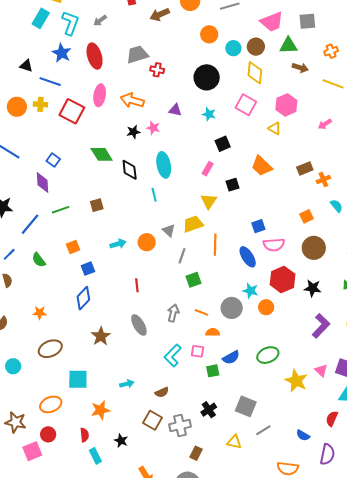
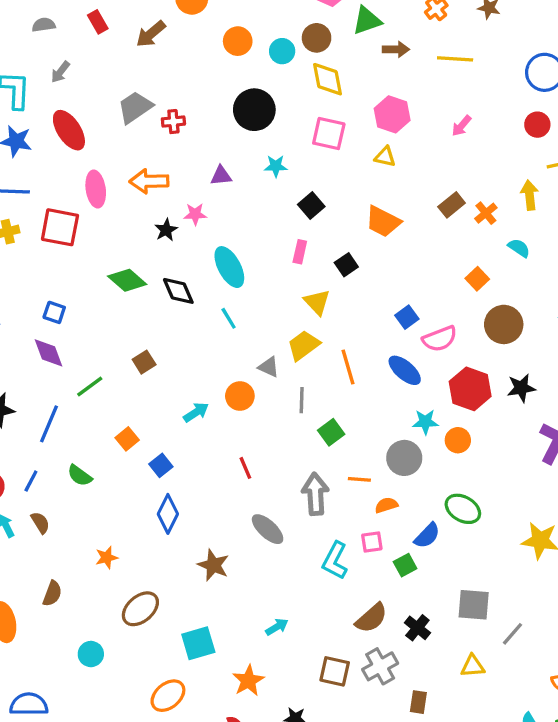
gray arrow: (173, 313) -> (315, 494), size x1.4
green ellipse: (268, 355) -> (463, 509), moved, turned 70
brown semicircle: (162, 392) -> (371, 618), moved, size x1.5

